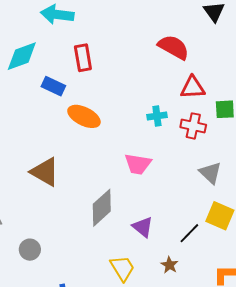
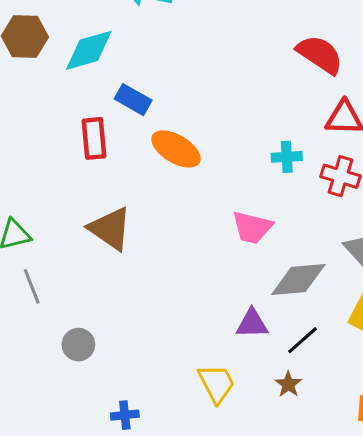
red rectangle: (83, 58) -> (94, 138), moved
gray diamond: (102, 208) -> (298, 279), moved, turned 33
purple triangle: (143, 227) -> (252, 324), turned -45
black line: (189, 233) -> (303, 340), moved

